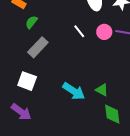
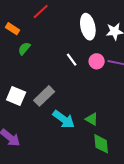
gray rectangle: (38, 47) -> (44, 96), moved
white square: (27, 81) -> (16, 96), moved

